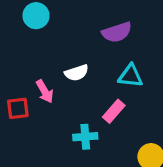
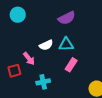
cyan triangle: (130, 76) -> (66, 44), moved
cyan cross: (85, 137) -> (43, 82), moved

